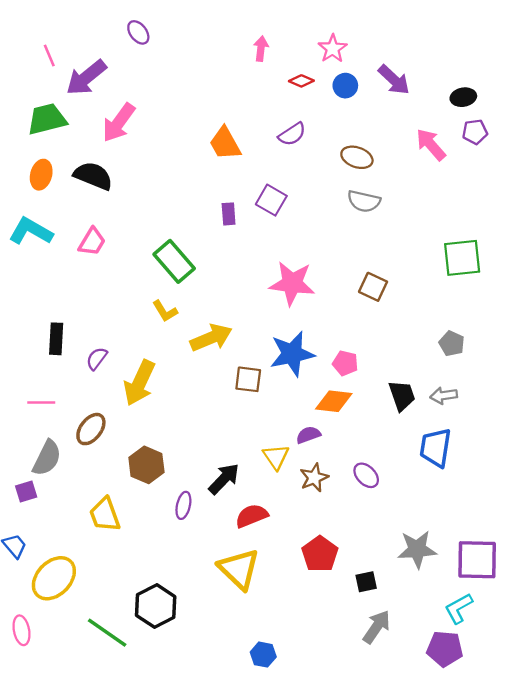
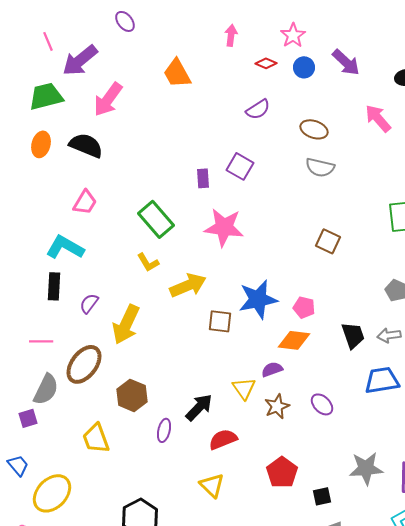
orange trapezoid: (225, 143) -> (177, 73), moved
cyan L-shape: (31, 231) -> (65, 247), moved
pink star: (292, 283) -> (224, 227), moved
brown ellipse: (91, 429) -> (84, 364), size x1.4
blue trapezoid: (436, 448) -> (382, 380), turned 72
yellow triangle: (239, 569) -> (212, 485), size x0.7

